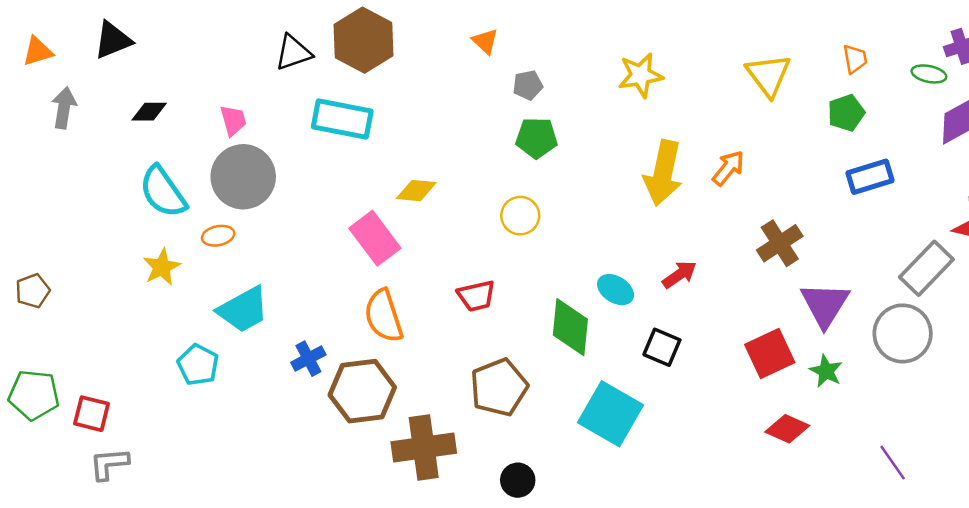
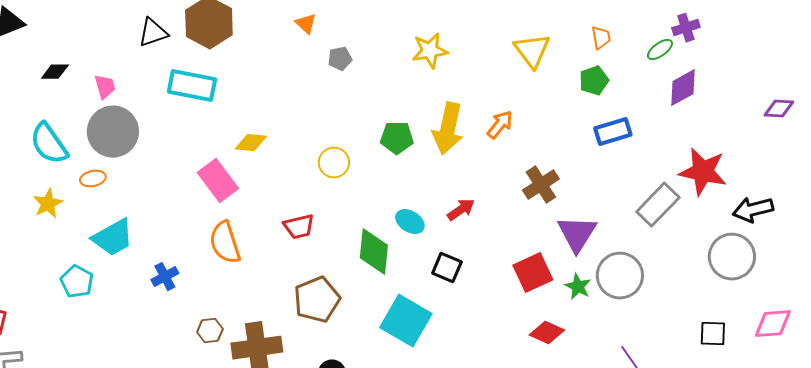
green ellipse: (929, 74) -> (660, 50), turned -48
black diamond: (149, 112) -> (55, 72), moved
green pentagon: (537, 138) -> (397, 138), moved
gray circle: (903, 333) -> (620, 276), moved
brown hexagon: (362, 391) -> (210, 331), moved, size x0.5

